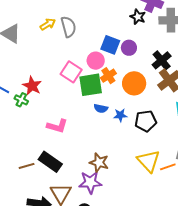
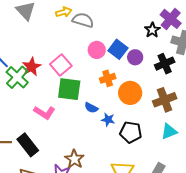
gray semicircle: (68, 27) -> (83, 20), turned -75
black cross: (162, 60) -> (165, 64), moved
pink circle: (96, 61) -> (97, 50), moved
pink square: (71, 72) -> (61, 65), moved
green square: (91, 85) -> (69, 89), moved
green cross: (21, 100) -> (17, 77), size x1.6

